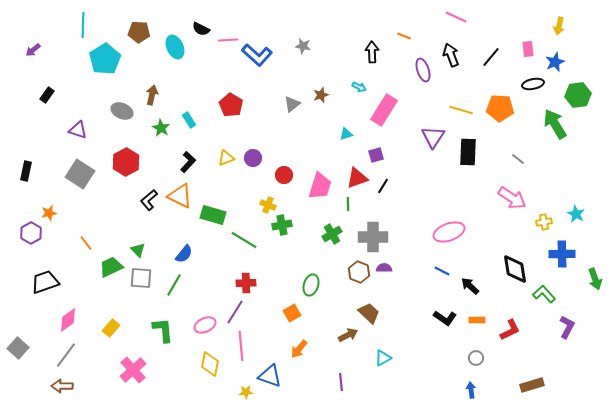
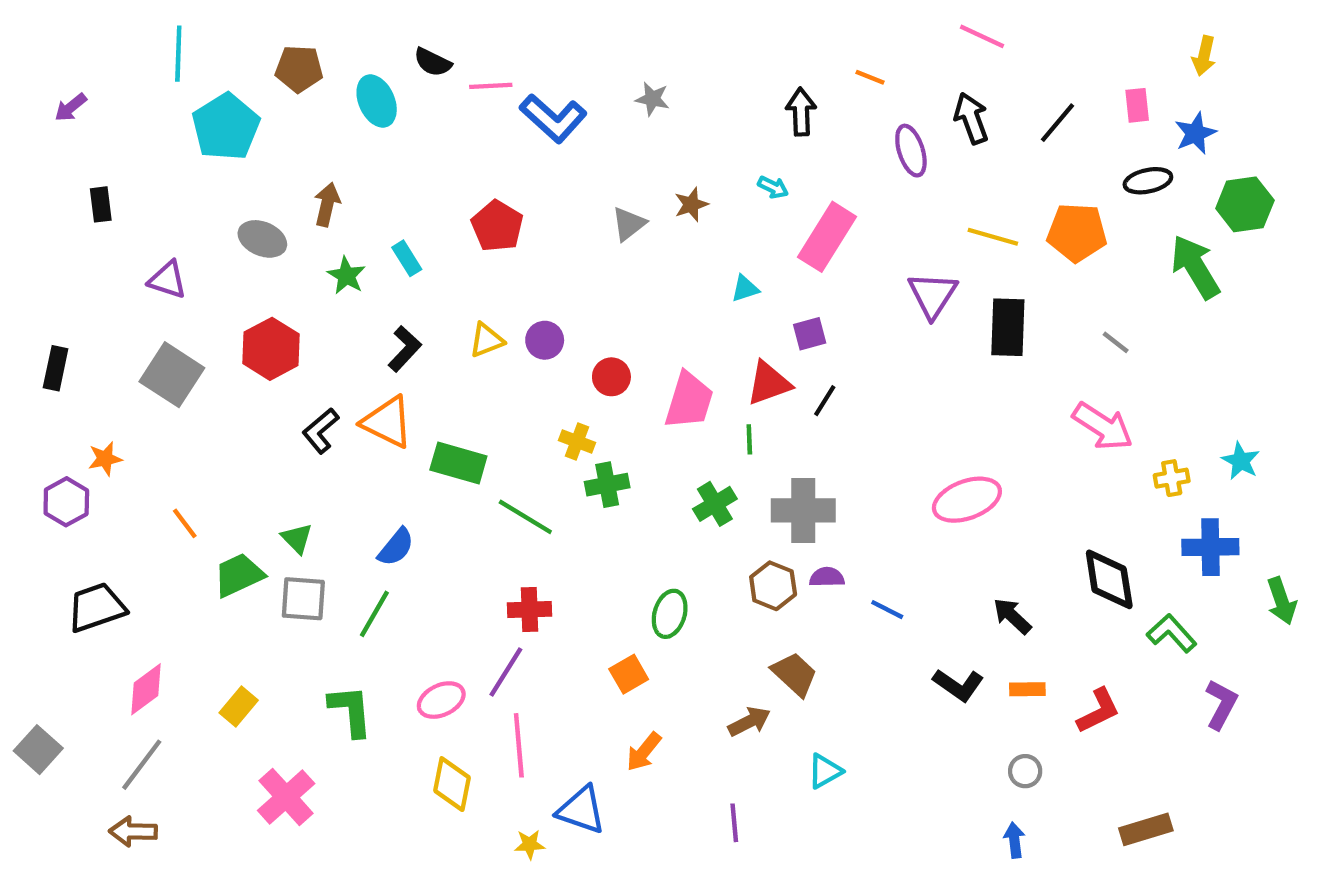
black rectangle: (47, 95) -> (101, 204), turned -42
blue line: (442, 271) -> (887, 610), moved

